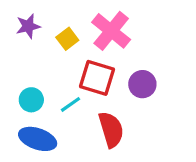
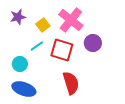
purple circle: (142, 84) -> (93, 43), moved
cyan line: (70, 104) -> (37, 46), moved

